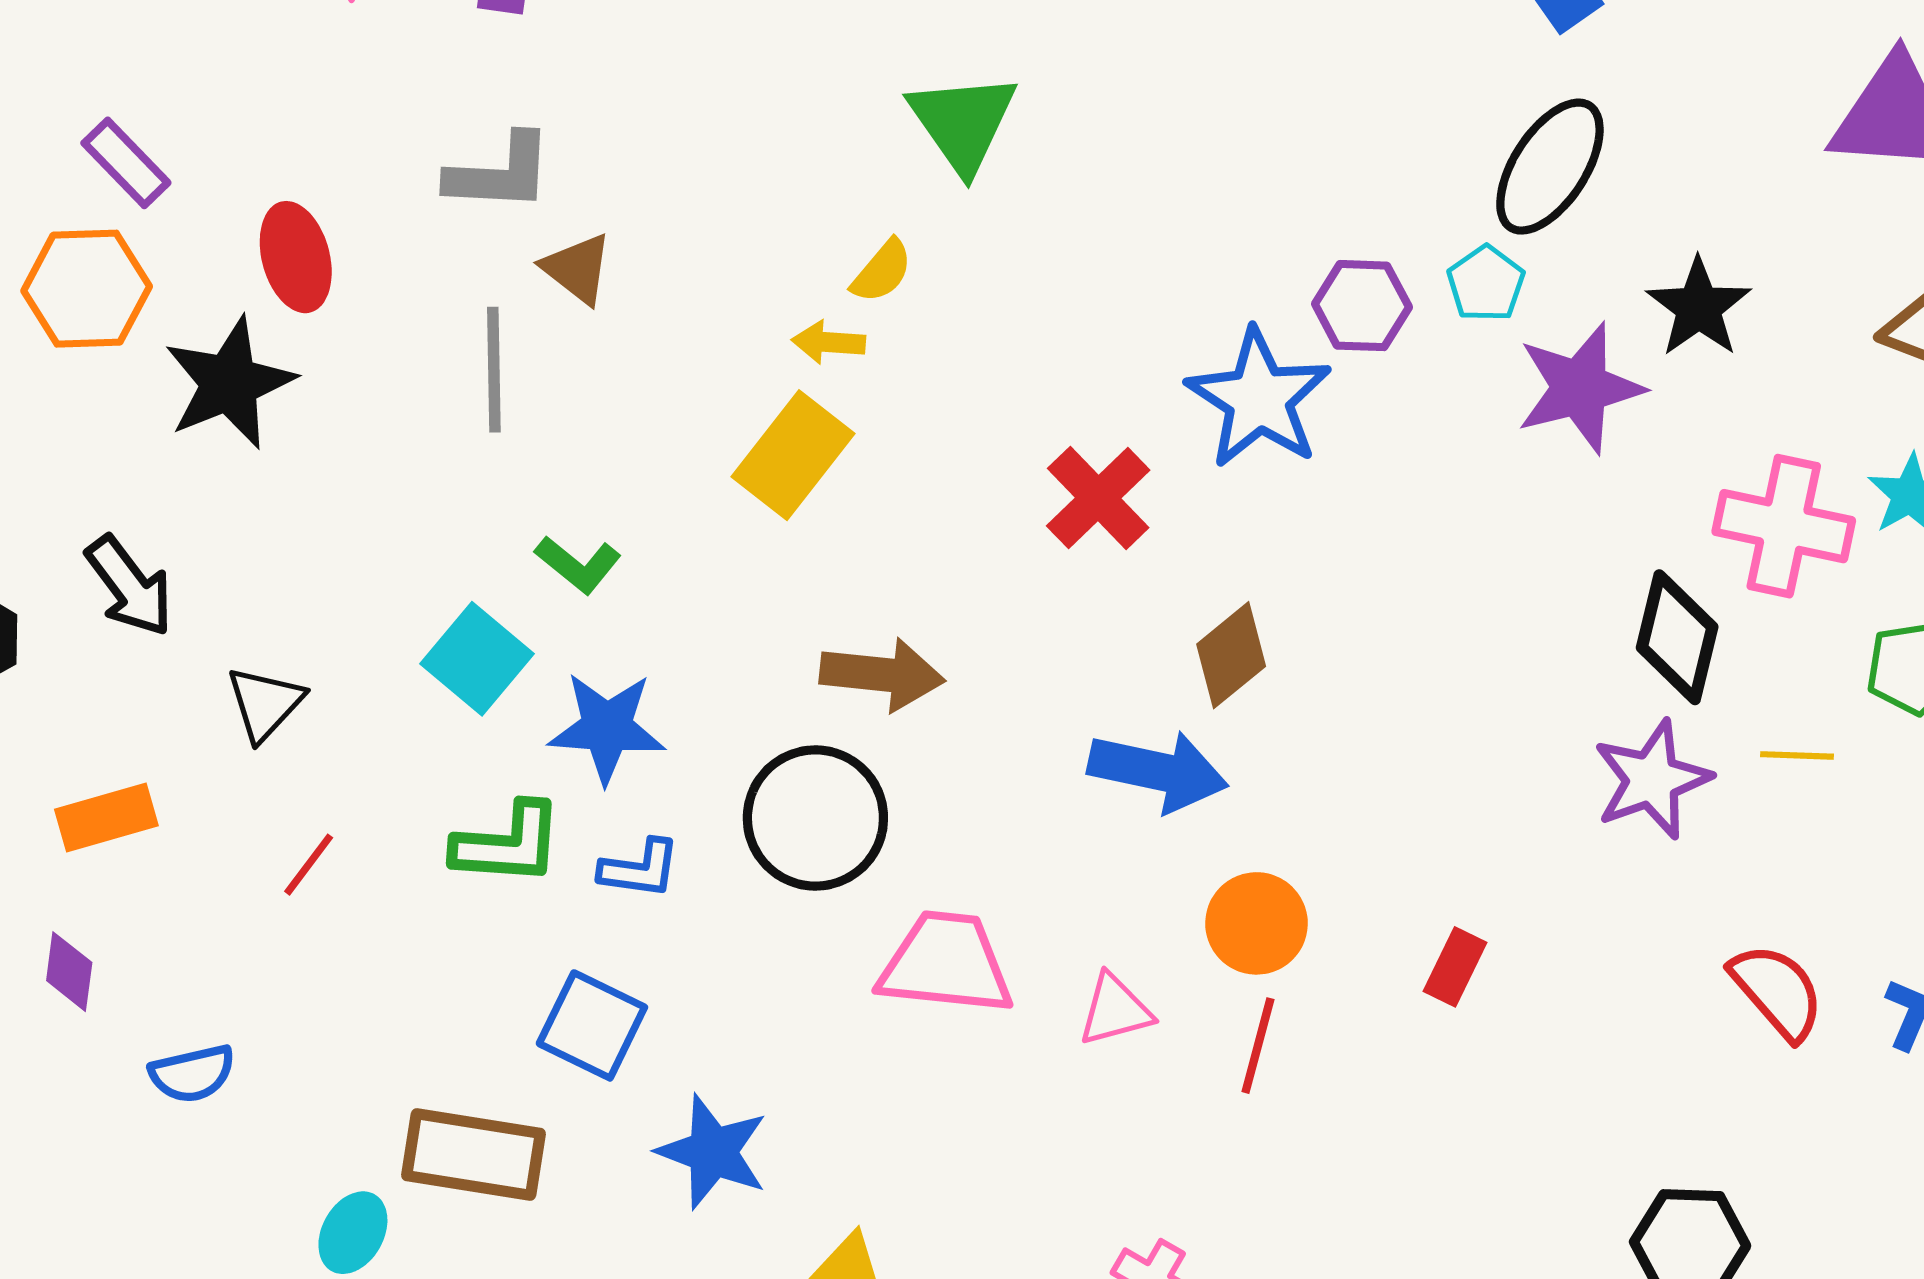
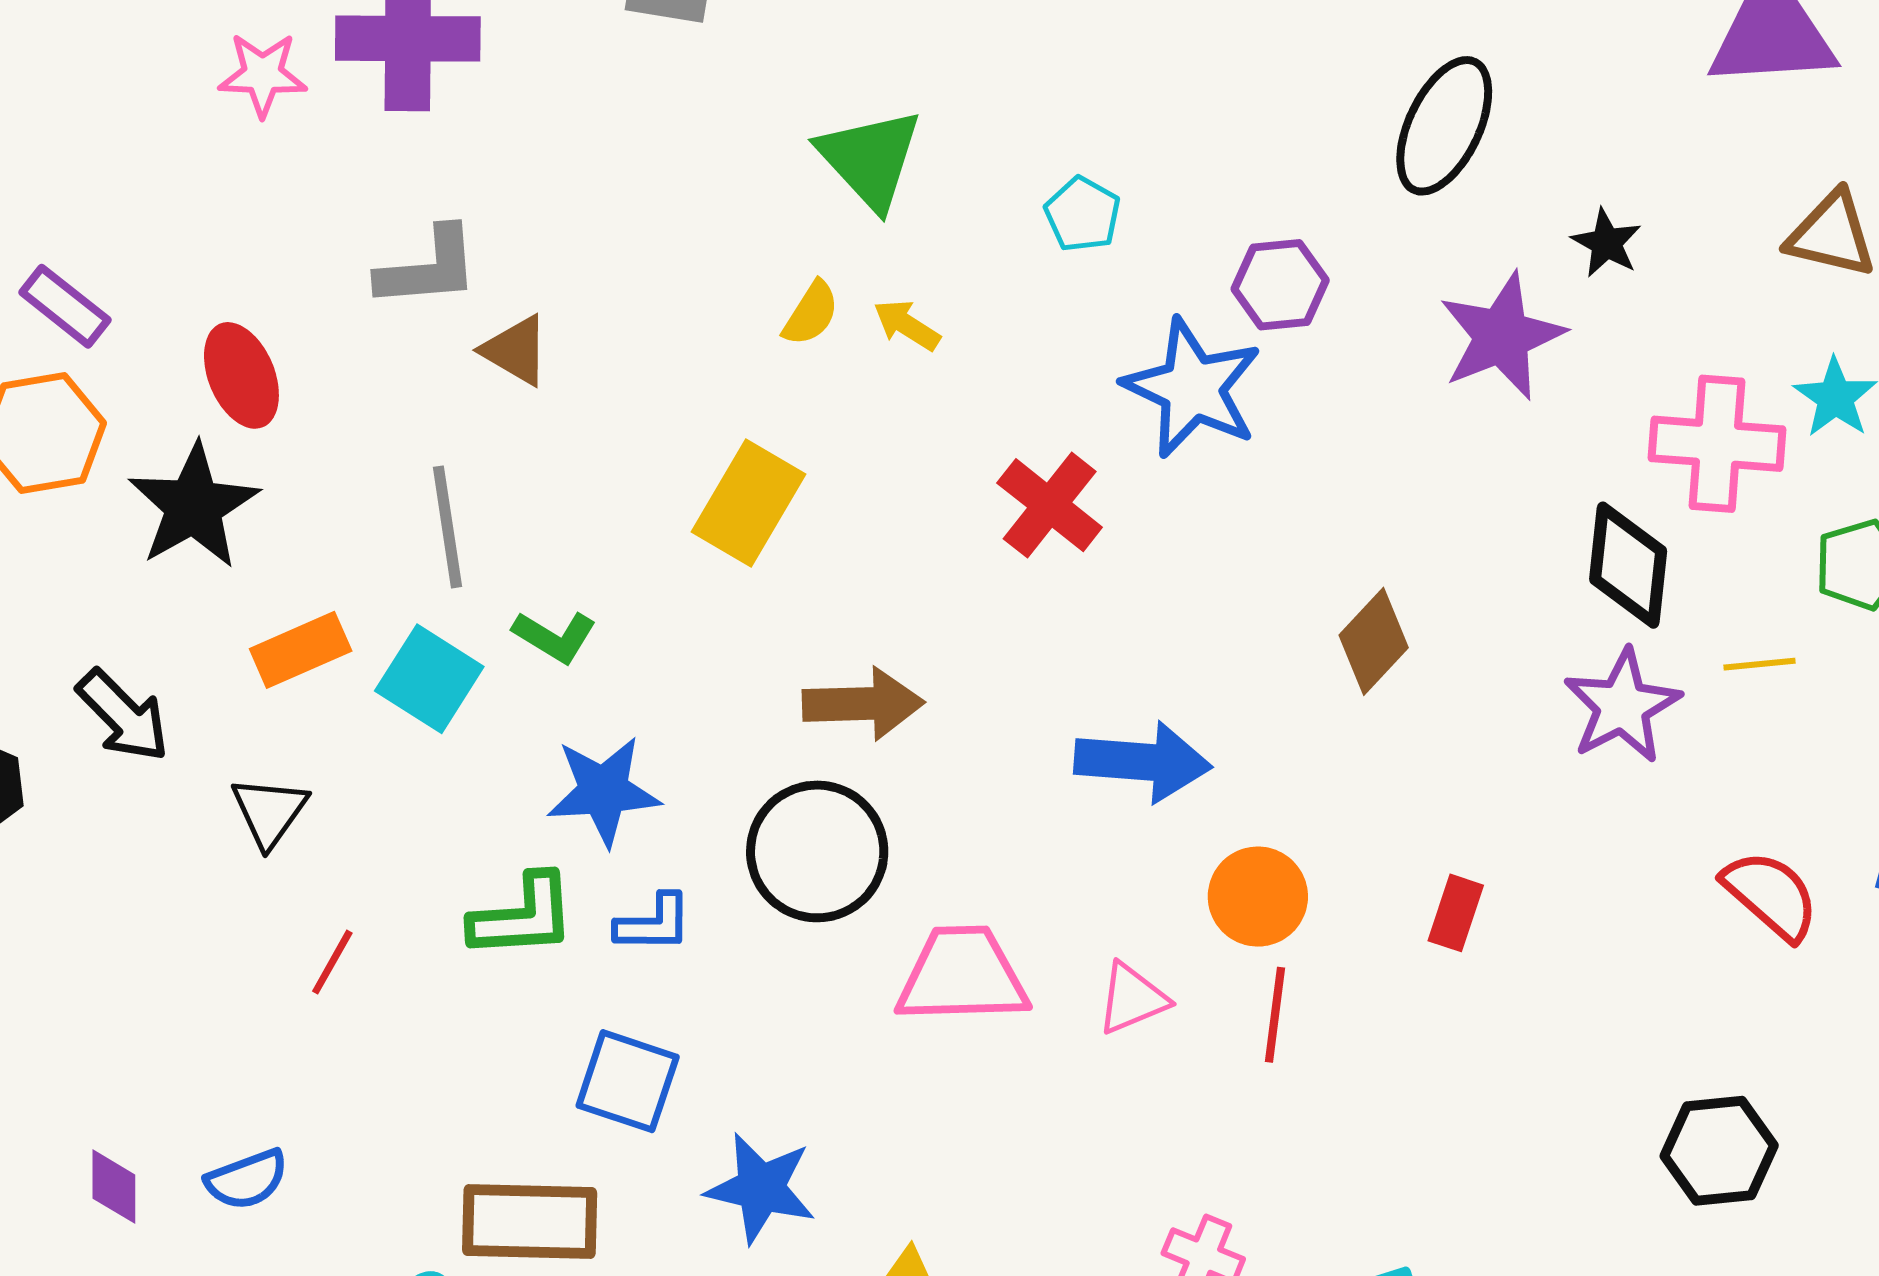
cyan pentagon: (1486, 284) -> (1083, 214), moved
black star: (1699, 307) -> (1606, 243), size x0.7
yellow arrow: (829, 342) -> (907, 325), moved, turned 36
gray line: (494, 370) -> (447, 527), moved
brown diamond: (1231, 655) -> (1374, 641), moved
cyan square: (477, 659) -> (429, 679), moved
orange rectangle: (106, 818) -> (301, 650), moved
purple diamond: (69, 972) -> (114, 1187), moved

